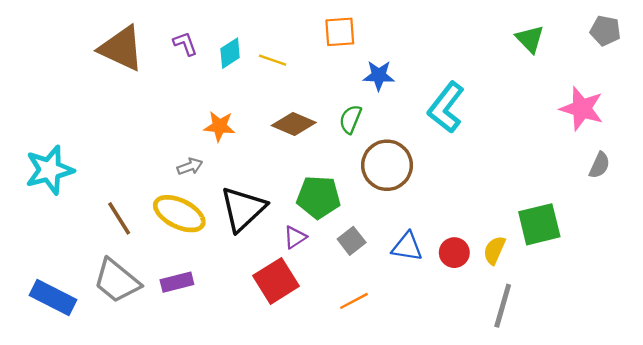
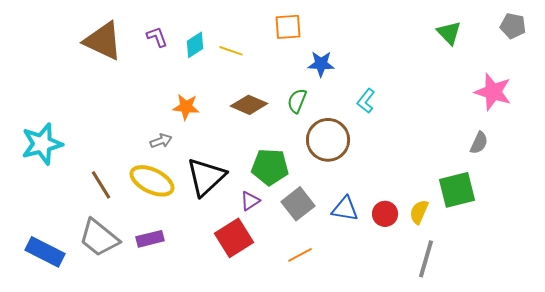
cyan L-shape: (446, 107) -> (366, 101), moved, size x0.6
gray semicircle: (599, 165) -> (479, 143), moved
gray square: (352, 241) -> (298, 204), size x1.4

